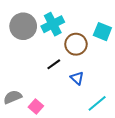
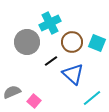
gray circle: (23, 26) -> (27, 42), moved
cyan square: (102, 32) -> (97, 43), moved
blue triangle: (77, 78) -> (73, 74), size x1.6

